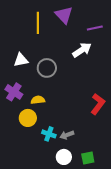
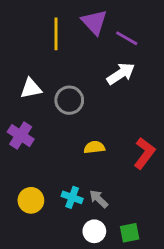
purple line: (95, 28) -> (127, 38), moved, turned 42
yellow semicircle: (38, 100) -> (94, 147), moved
yellow circle: (28, 118) -> (31, 200), moved
gray arrow: (67, 135) -> (99, 199), turned 64

